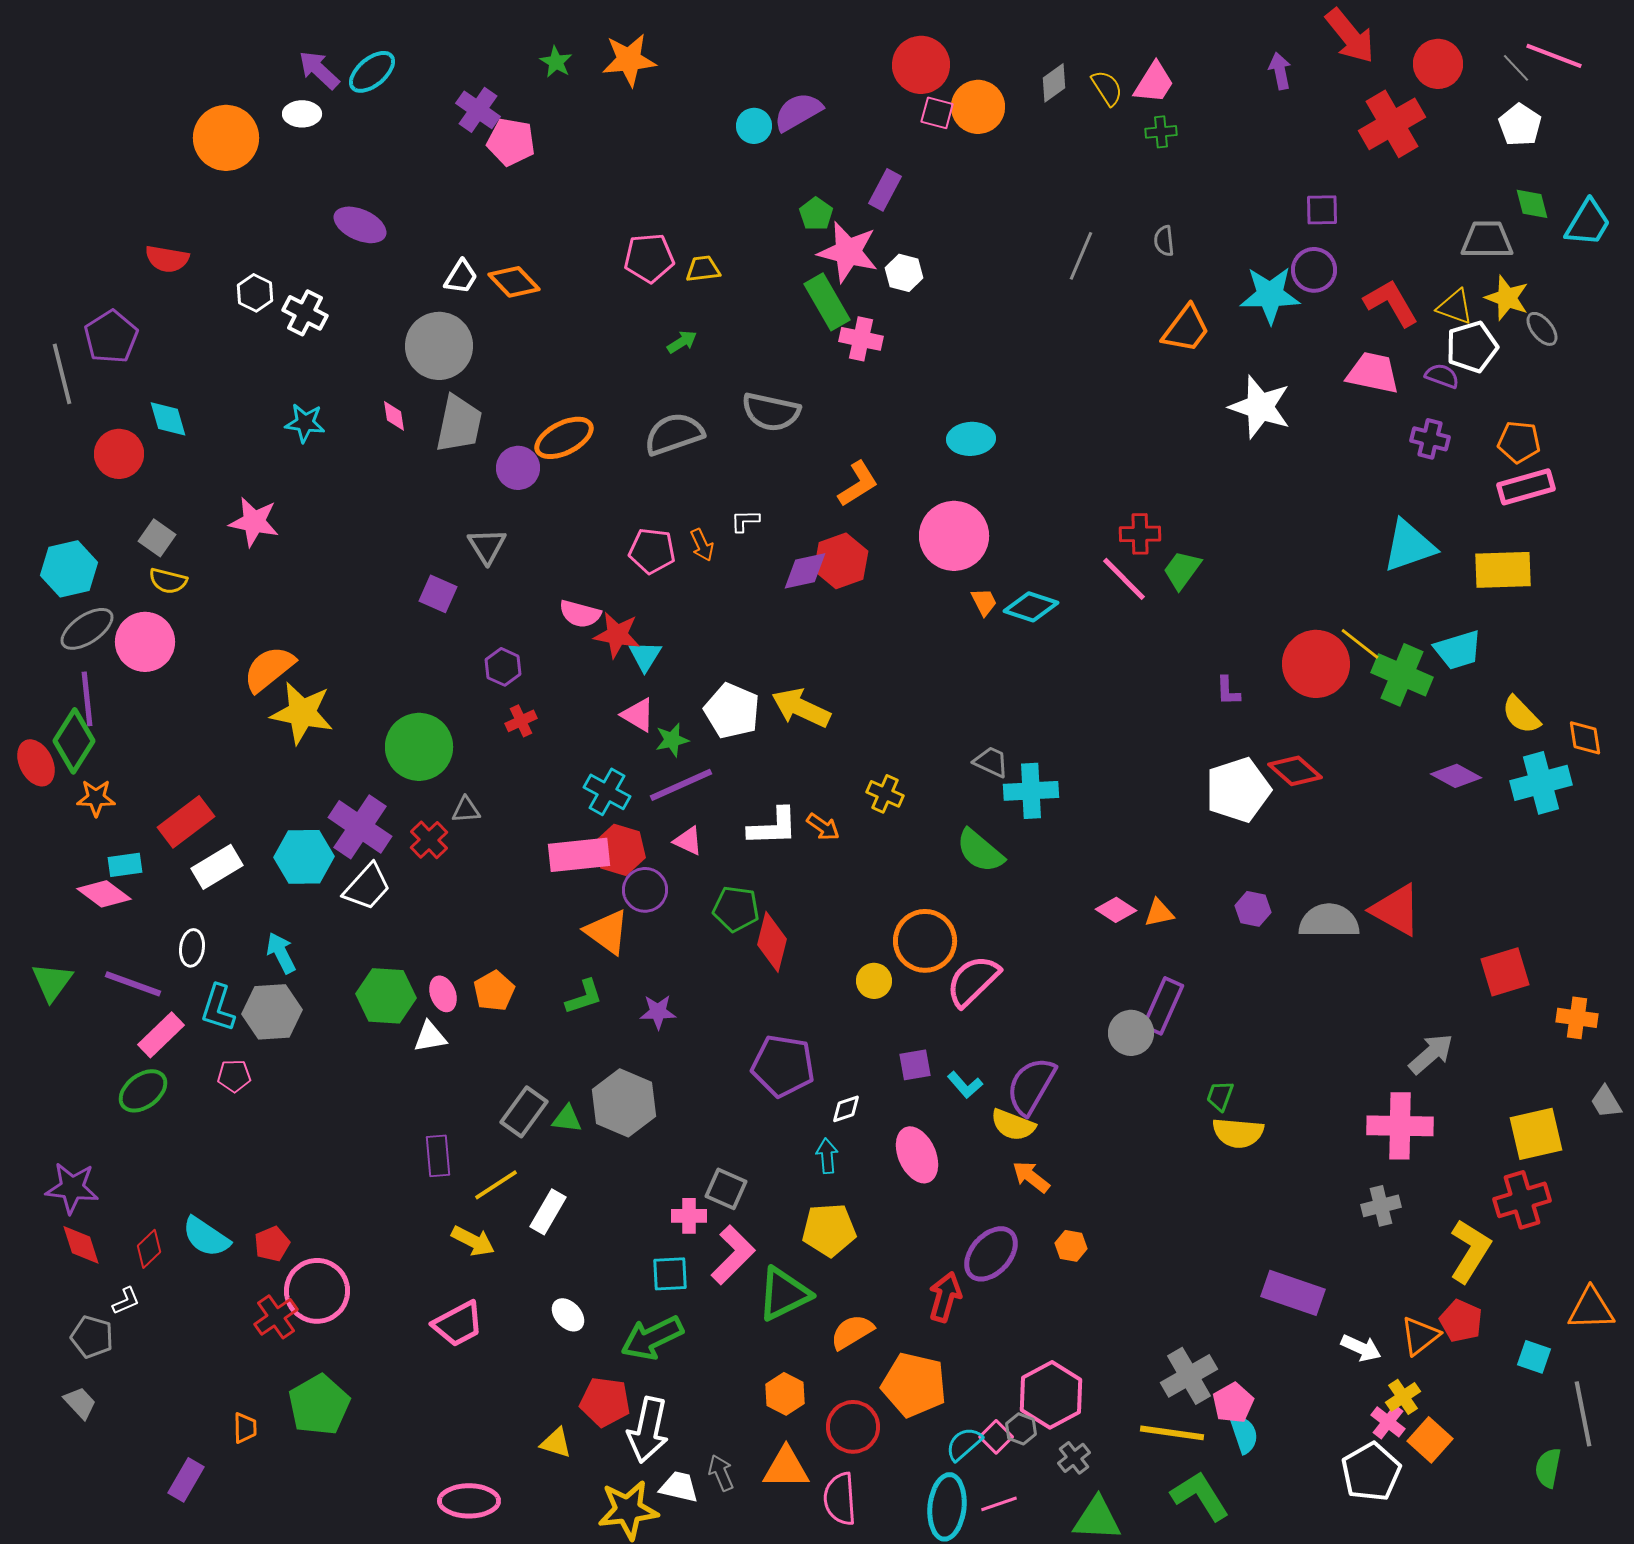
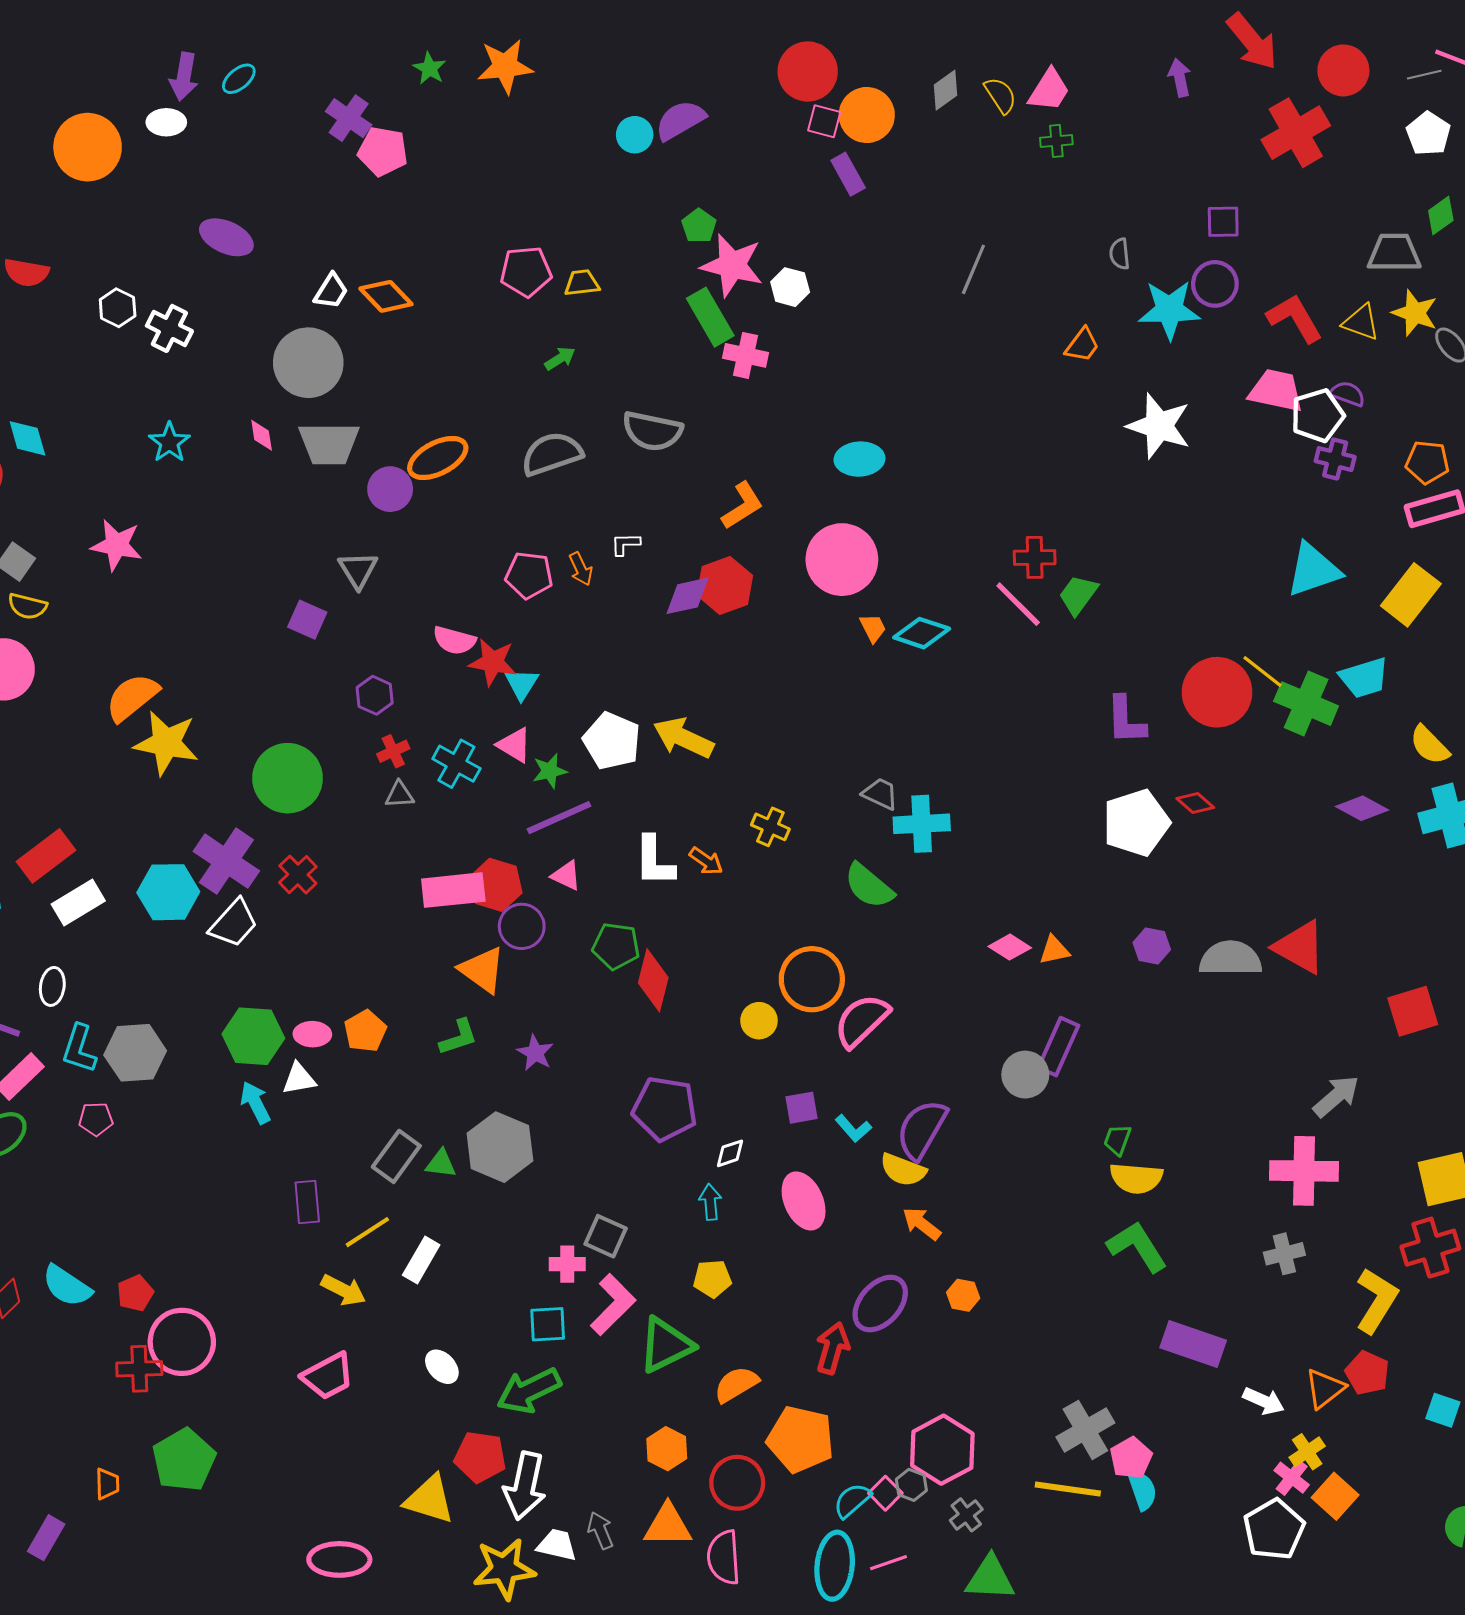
gray line: (1516, 68) -> (1424, 75), turned -60
purple arrow: (319, 70) -> (184, 77), turned -123
cyan ellipse: (372, 72) -> (239, 79), size x0.7
purple rectangle: (885, 190) -> (848, 174), moved, turned -57
green diamond: (1532, 204) -> (1441, 216), turned 69
gray semicircle: (1164, 241) -> (1120, 254), moved
orange trapezoid: (1186, 329) -> (1082, 345), size x0.7
white pentagon: (1472, 347) -> (1317, 416), moved
cyan star: (305, 423) -> (169, 442), turned 30
gray trapezoid: (459, 424) -> (329, 443), turned 78
yellow rectangle: (1503, 570) -> (1411, 595), turned -50
purple L-shape: (1228, 691) -> (1126, 720), size x1.6
red diamond: (1295, 771) -> (1195, 803), size x0.7
cyan cross: (607, 792) -> (456, 764), moved
gray triangle: (466, 810) -> (399, 795), moved
white L-shape: (773, 827) -> (654, 861), turned 92
cyan arrow: (281, 953) -> (255, 1103), moved
pink ellipse: (443, 994) -> (312, 1034), turned -68
purple star: (658, 1012) -> (535, 1053), turned 30
yellow pentagon: (829, 1230) -> (712, 1279), size x0.7
red cross: (276, 1317) -> (139, 1369), turned 33
yellow triangle: (556, 1443) -> (429, 1499), size x1.6
green L-shape: (1200, 1496) -> (1137, 1247), moved

